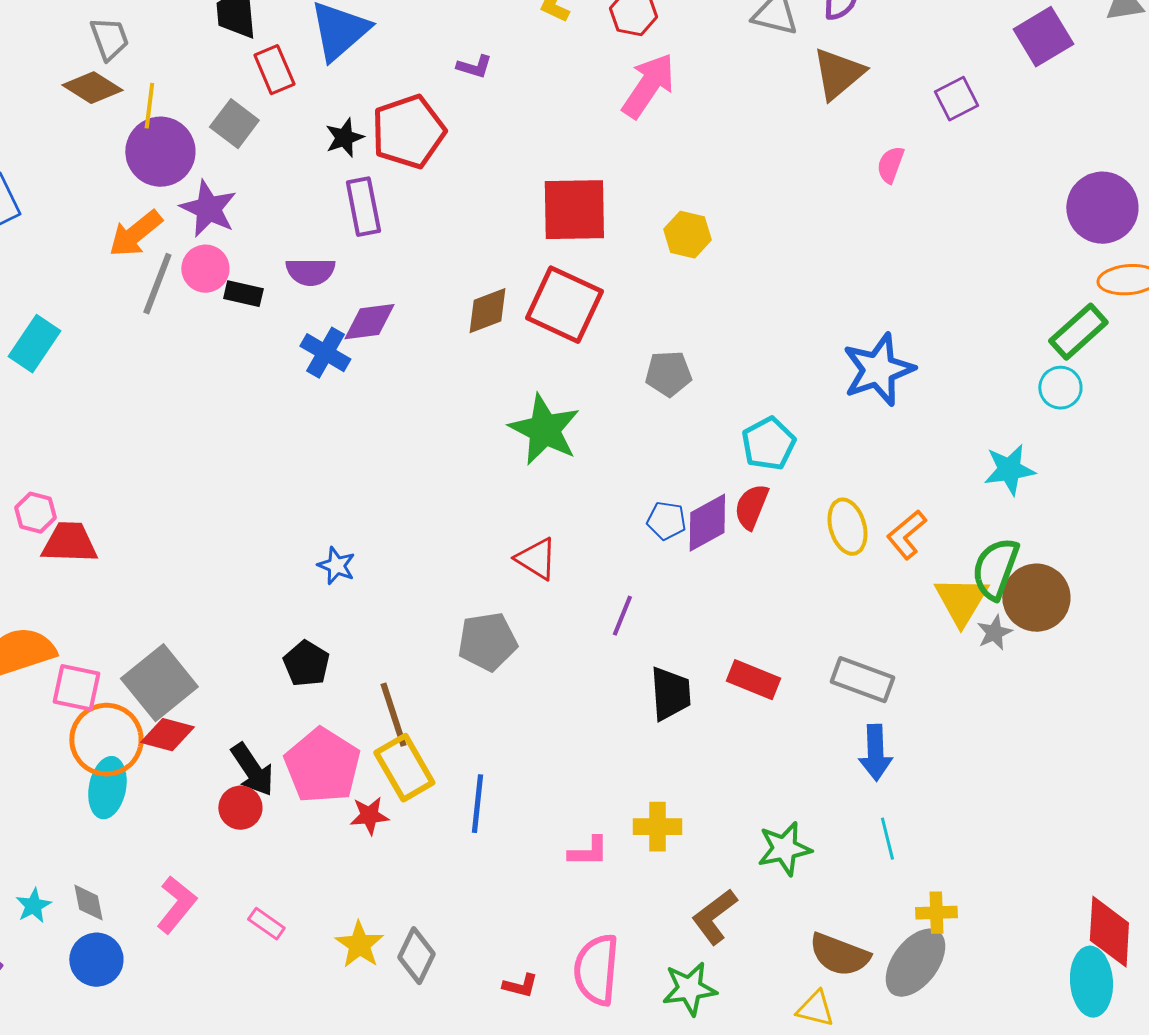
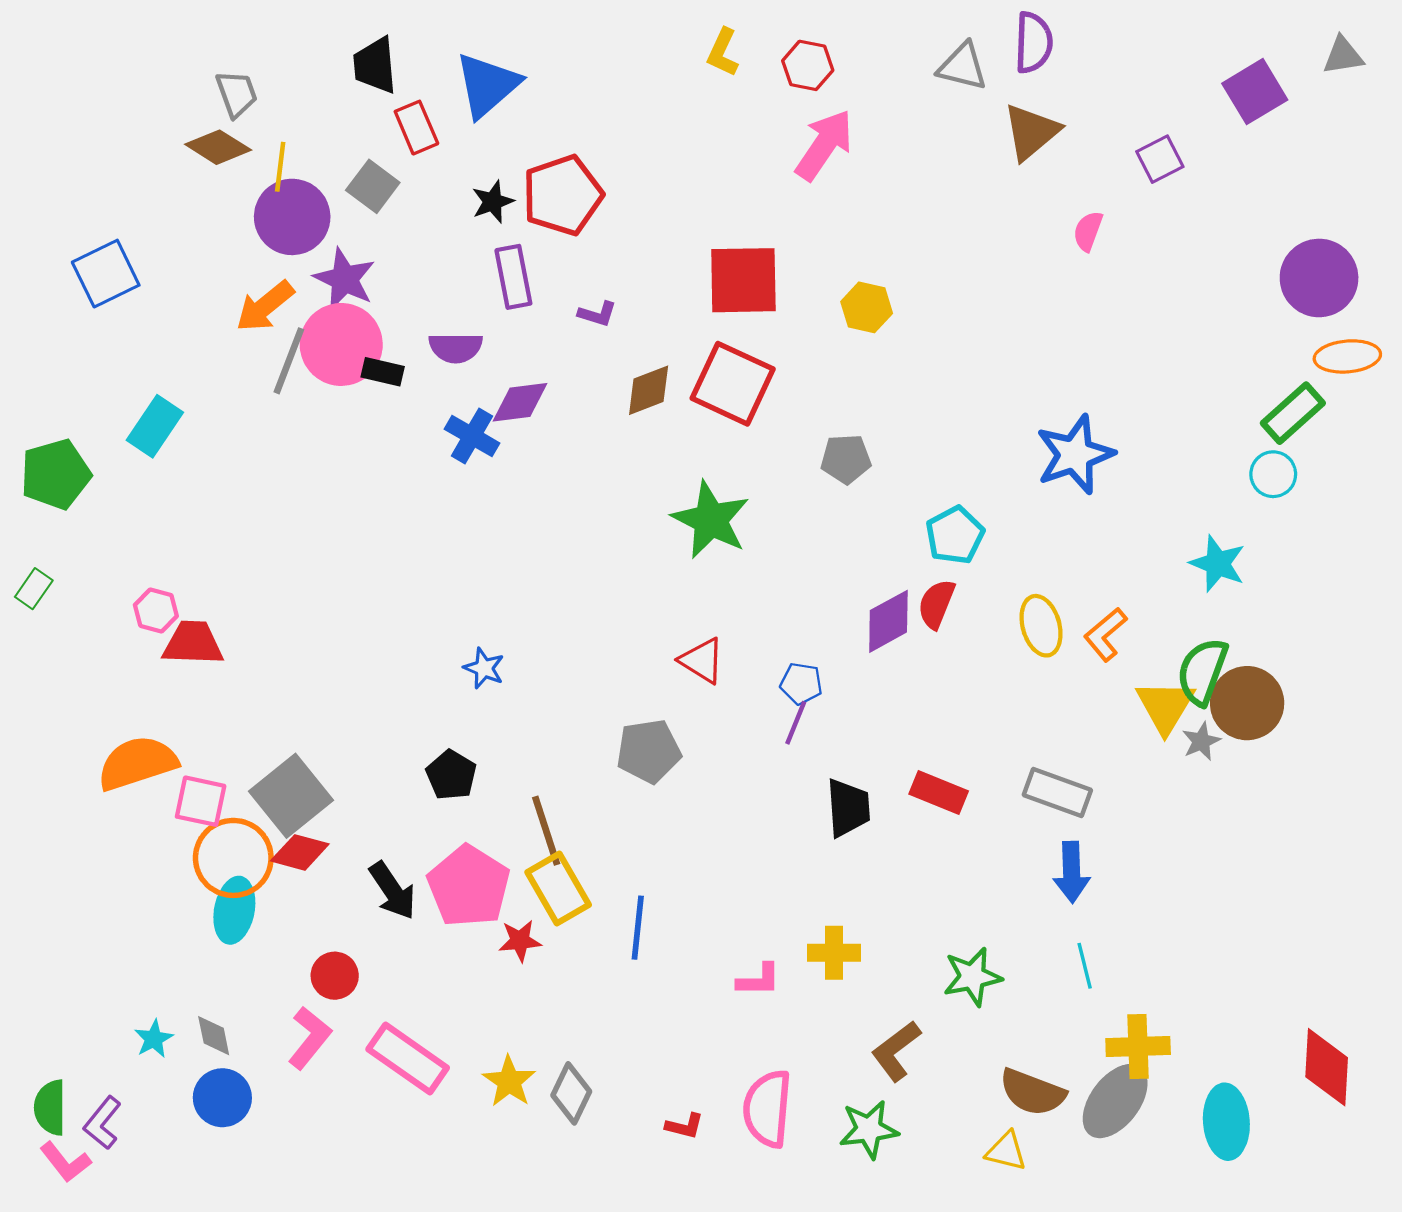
purple L-shape: (474, 67) -> (597, 314), moved
pink circle: (205, 269) -> (341, 344), size x1.6
cyan star: (1009, 470) -> (1218, 564), turned 30
blue pentagon: (666, 521) -> (801, 683), moved
red circle: (240, 808) -> (335, 976), moved
yellow cross: (936, 913) -> (1138, 1046), size x1.4
pink rectangle: (266, 924) -> (408, 1058), size x2.0
cyan ellipse: (1091, 982) -> (1226, 1122), moved

